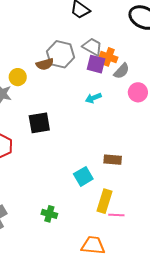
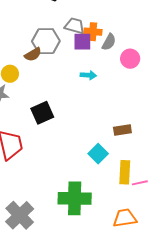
cyan arrow: (93, 98) -> (88, 75), turned -140
green cross: (49, 214) -> (75, 198), size x2.0

